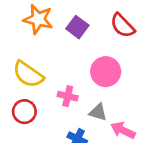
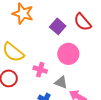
purple square: (77, 27) -> (58, 26), moved

